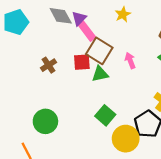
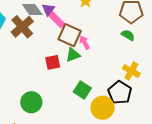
pink arrow: (130, 60) -> (85, 42), moved
red square: (82, 62) -> (53, 62), moved
brown cross: (49, 65) -> (22, 27), moved, size x1.6

